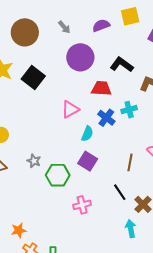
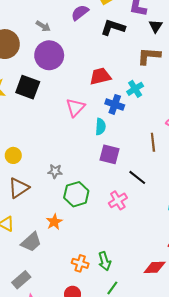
purple circle: (80, 57) -> (49, 55), moved
black L-shape: (122, 65) -> (113, 27), moved
green hexagon: (58, 175) -> (76, 194), moved
black line: (120, 192) -> (137, 177), moved
orange star: (19, 230) -> (54, 222), moved

